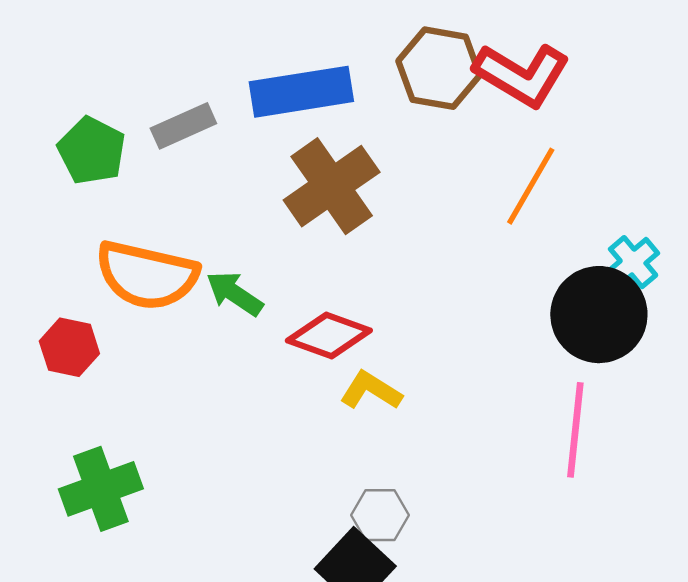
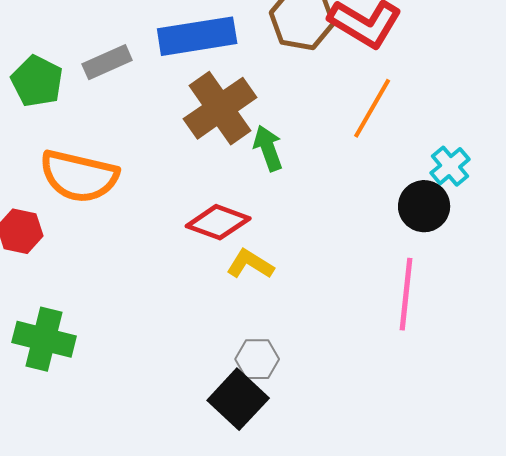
green arrow: (235, 294) -> (268, 148), moved, turned 36
black circle: (599, 315) -> (424, 206), size x0.7
green cross: (101, 489) -> (44, 339), turned 34

